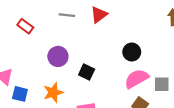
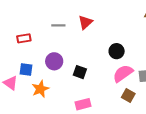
red rectangle: (25, 26) -> (24, 38), turned -40
orange star: (53, 92) -> (40, 89), moved
blue square: (20, 94) -> (26, 69), moved

